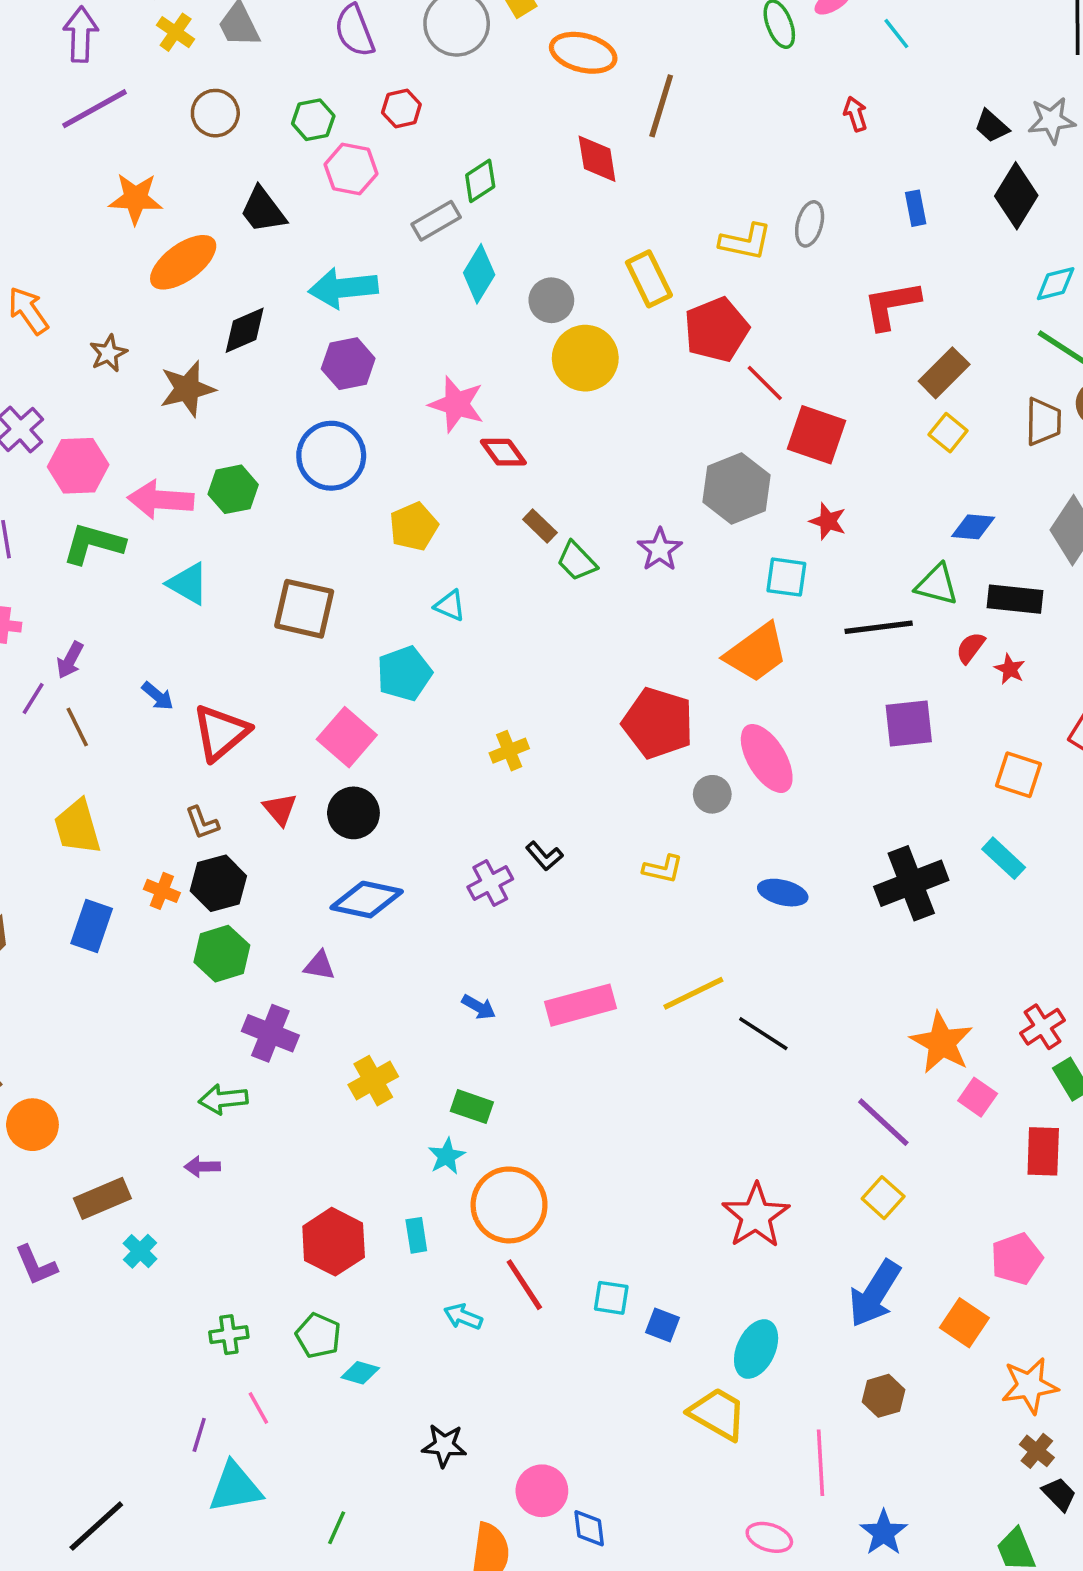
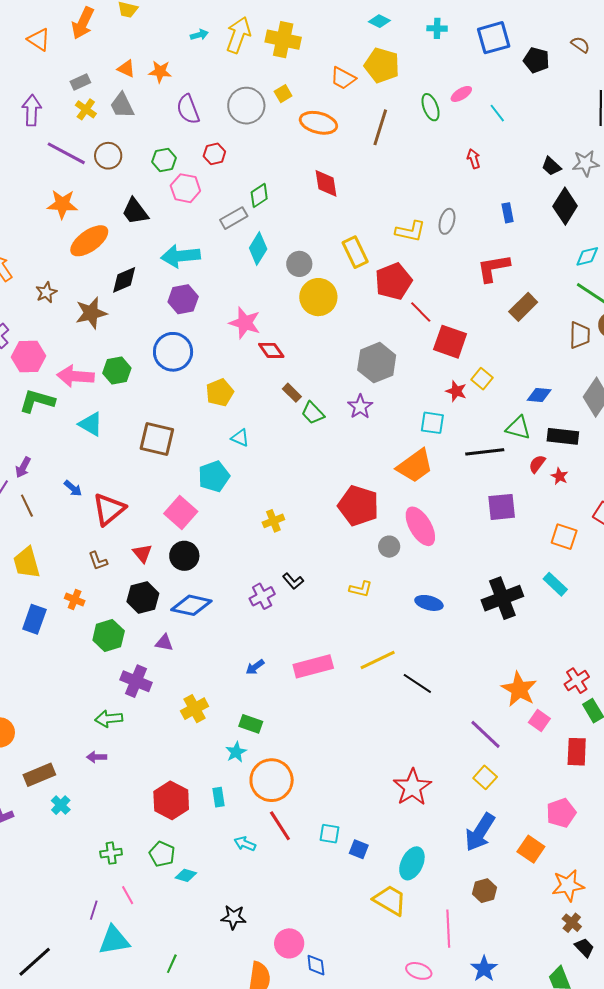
brown line: (661, 106) -> (380, 127), moved
purple line: (94, 109) -> (66, 153), moved, turned 57
yellow square: (948, 433) -> (482, 379), moved
gray hexagon: (737, 489) -> (377, 363), moved
black hexagon: (218, 883) -> (143, 597), moved
blue arrow: (479, 1007) -> (255, 667), turned 114

